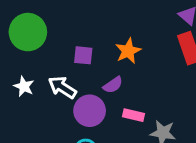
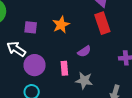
purple semicircle: (113, 85) -> (84, 51), moved
pink rectangle: (134, 115) -> (64, 68), turned 72

